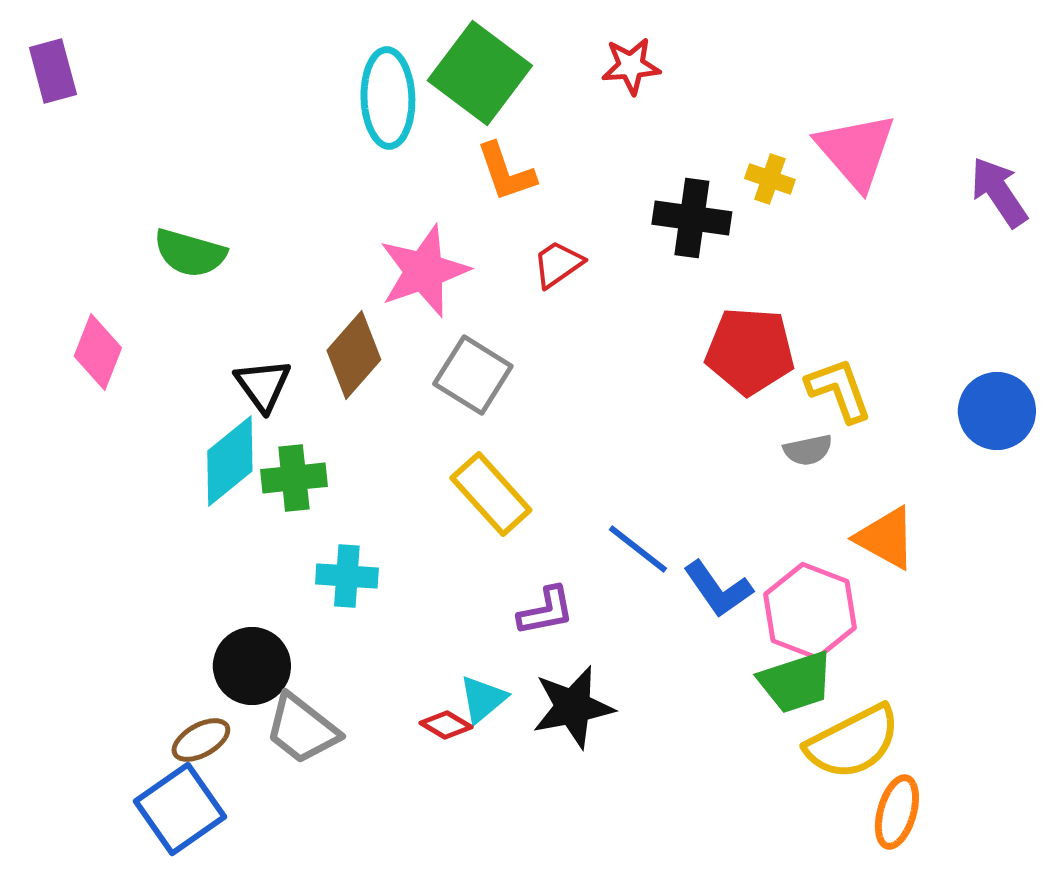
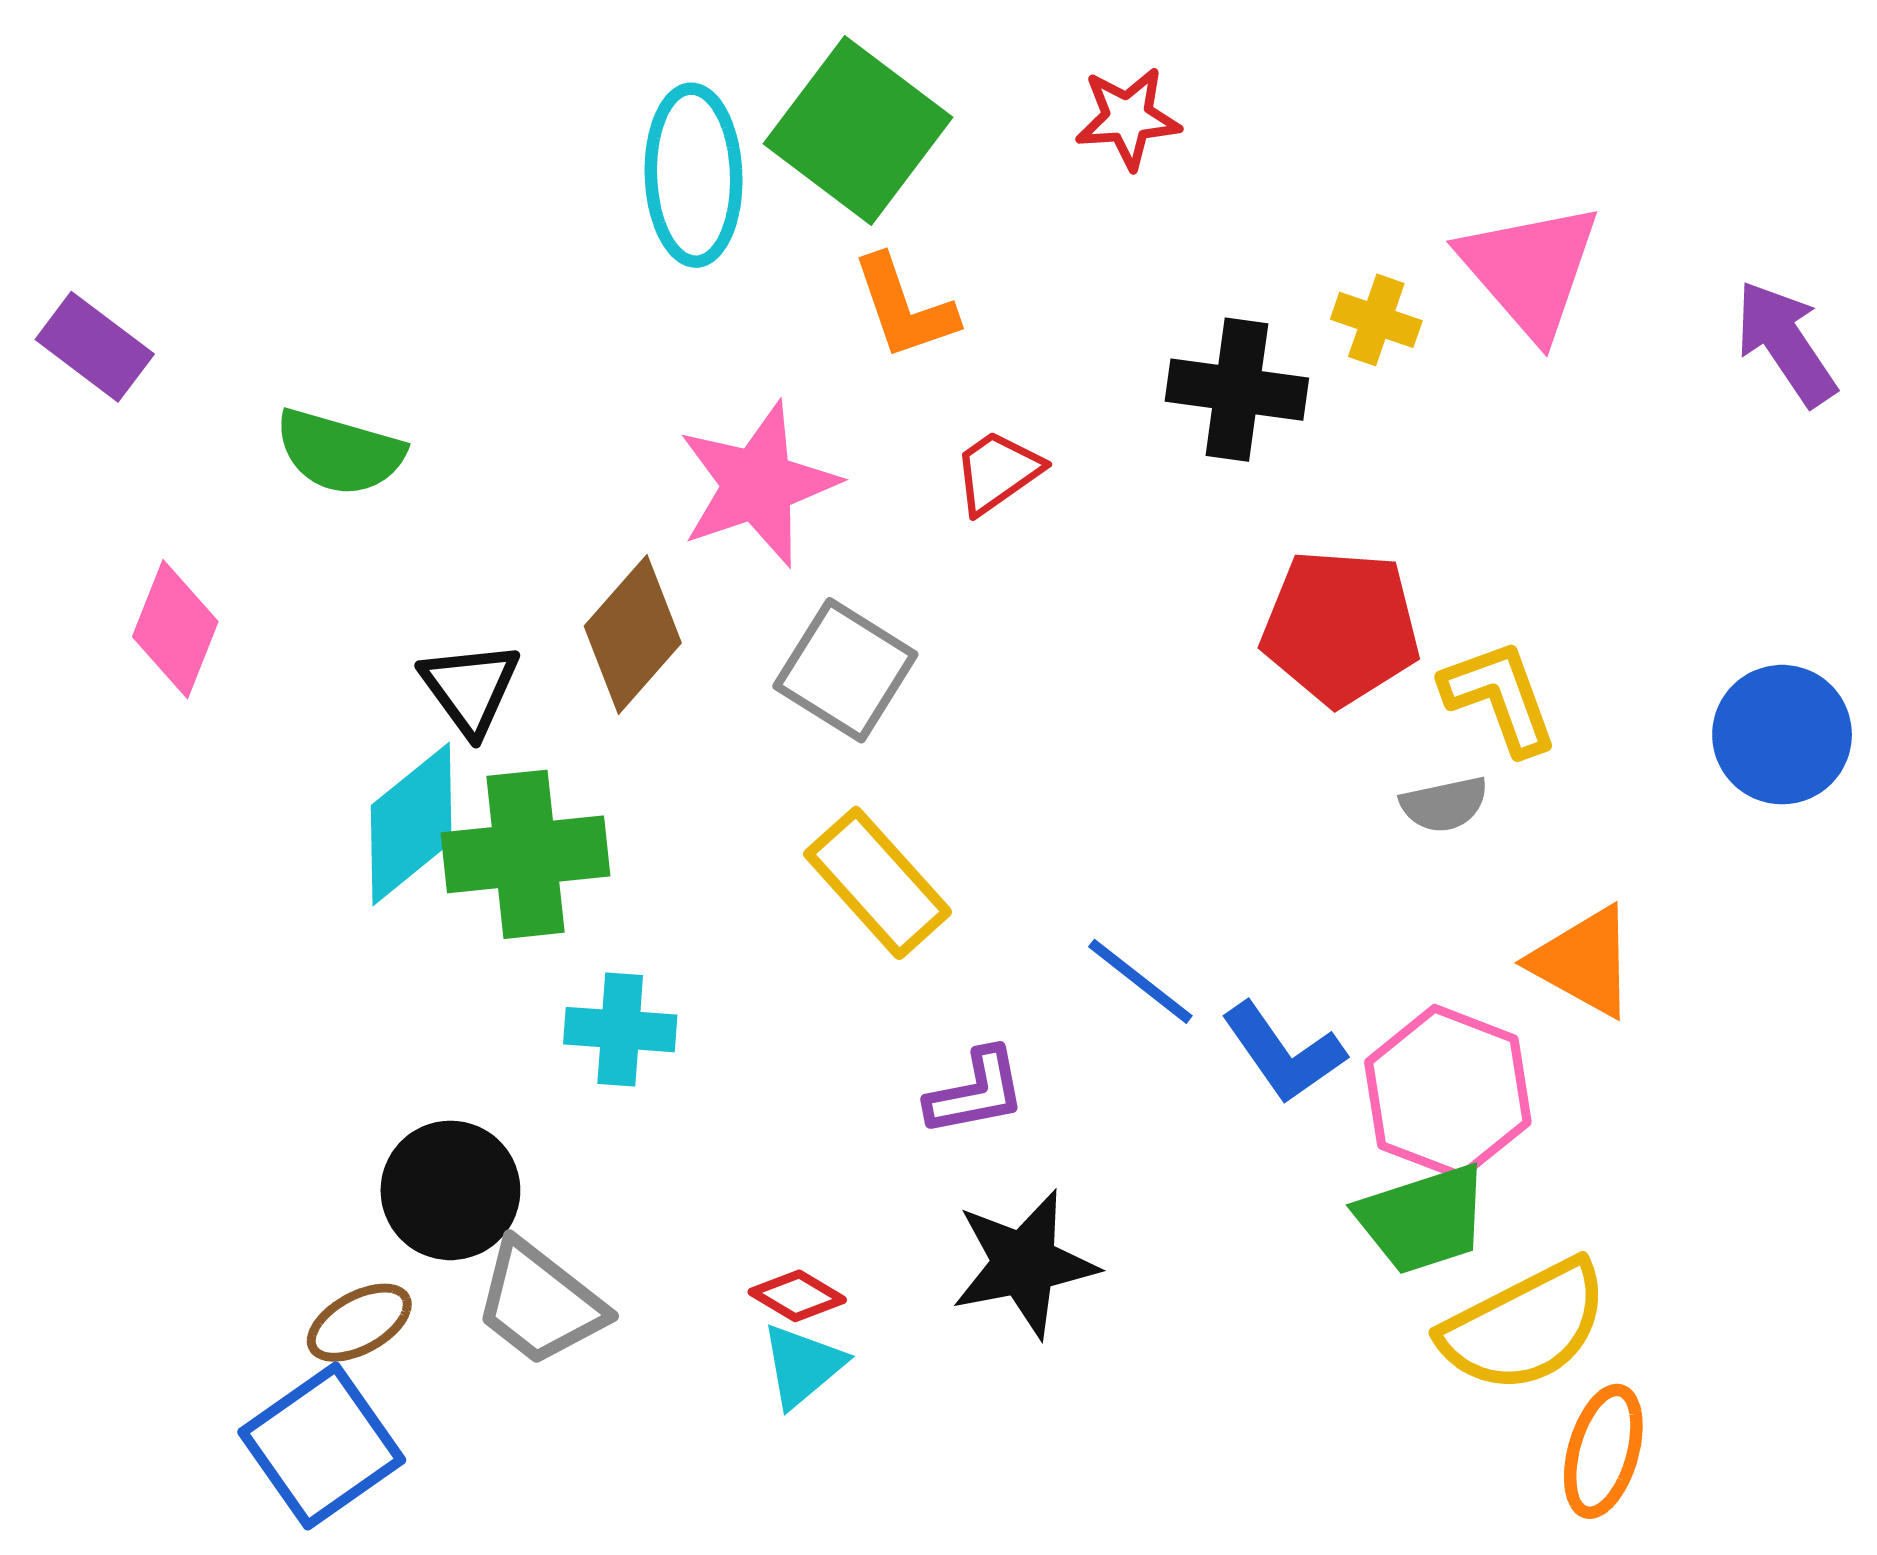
purple rectangle: (53, 71) -> (95, 347), moved, turned -38
green cross: (294, 478) -> (526, 854), size x1.4
cyan triangle: (483, 699) -> (803, 1366), moved

